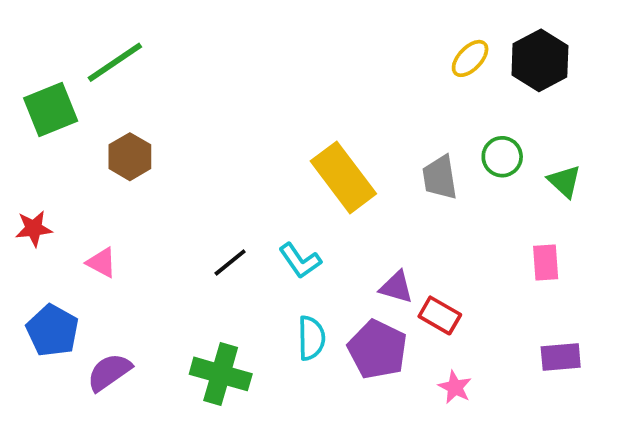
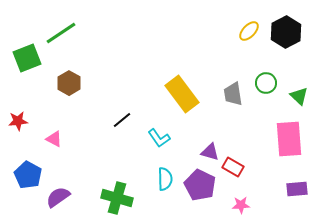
black line: (230, 263) -> (122, 120), moved
pink rectangle: (546, 263) -> (289, 139), size x1.8
pink star: (455, 387) -> (241, 205), turned -30

